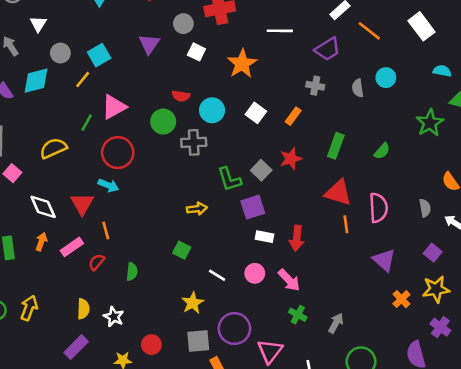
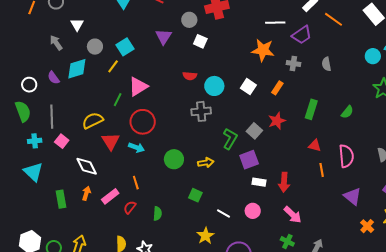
white line: (280, 31) -> (275, 23), moved
orange star: (242, 64) -> (263, 50), moved, turned -30
cyan circle: (386, 78) -> (373, 56), moved
green circle: (163, 122) -> (174, 159), moved
green L-shape: (229, 179) -> (230, 139), turned -130
red triangle: (338, 193) -> (315, 146), size x0.6
red triangle: (82, 204) -> (111, 141), moved
pink arrow: (289, 280) -> (293, 215), moved

